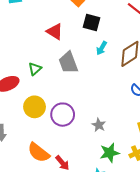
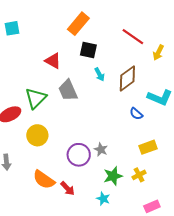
cyan arrow: (102, 48) -> (100, 74), turned -56
green triangle: (35, 69) -> (36, 98), size x1.6
purple circle: (63, 115) -> (79, 155), moved

